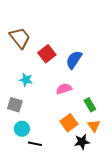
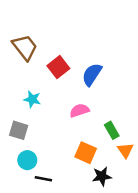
orange square: (69, 123) -> (86, 153), turned -30
orange triangle: (94, 126) -> (125, 150), moved

